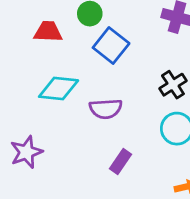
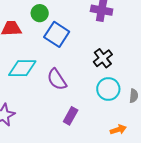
purple semicircle: (106, 109) -> (57, 79), turned 65

